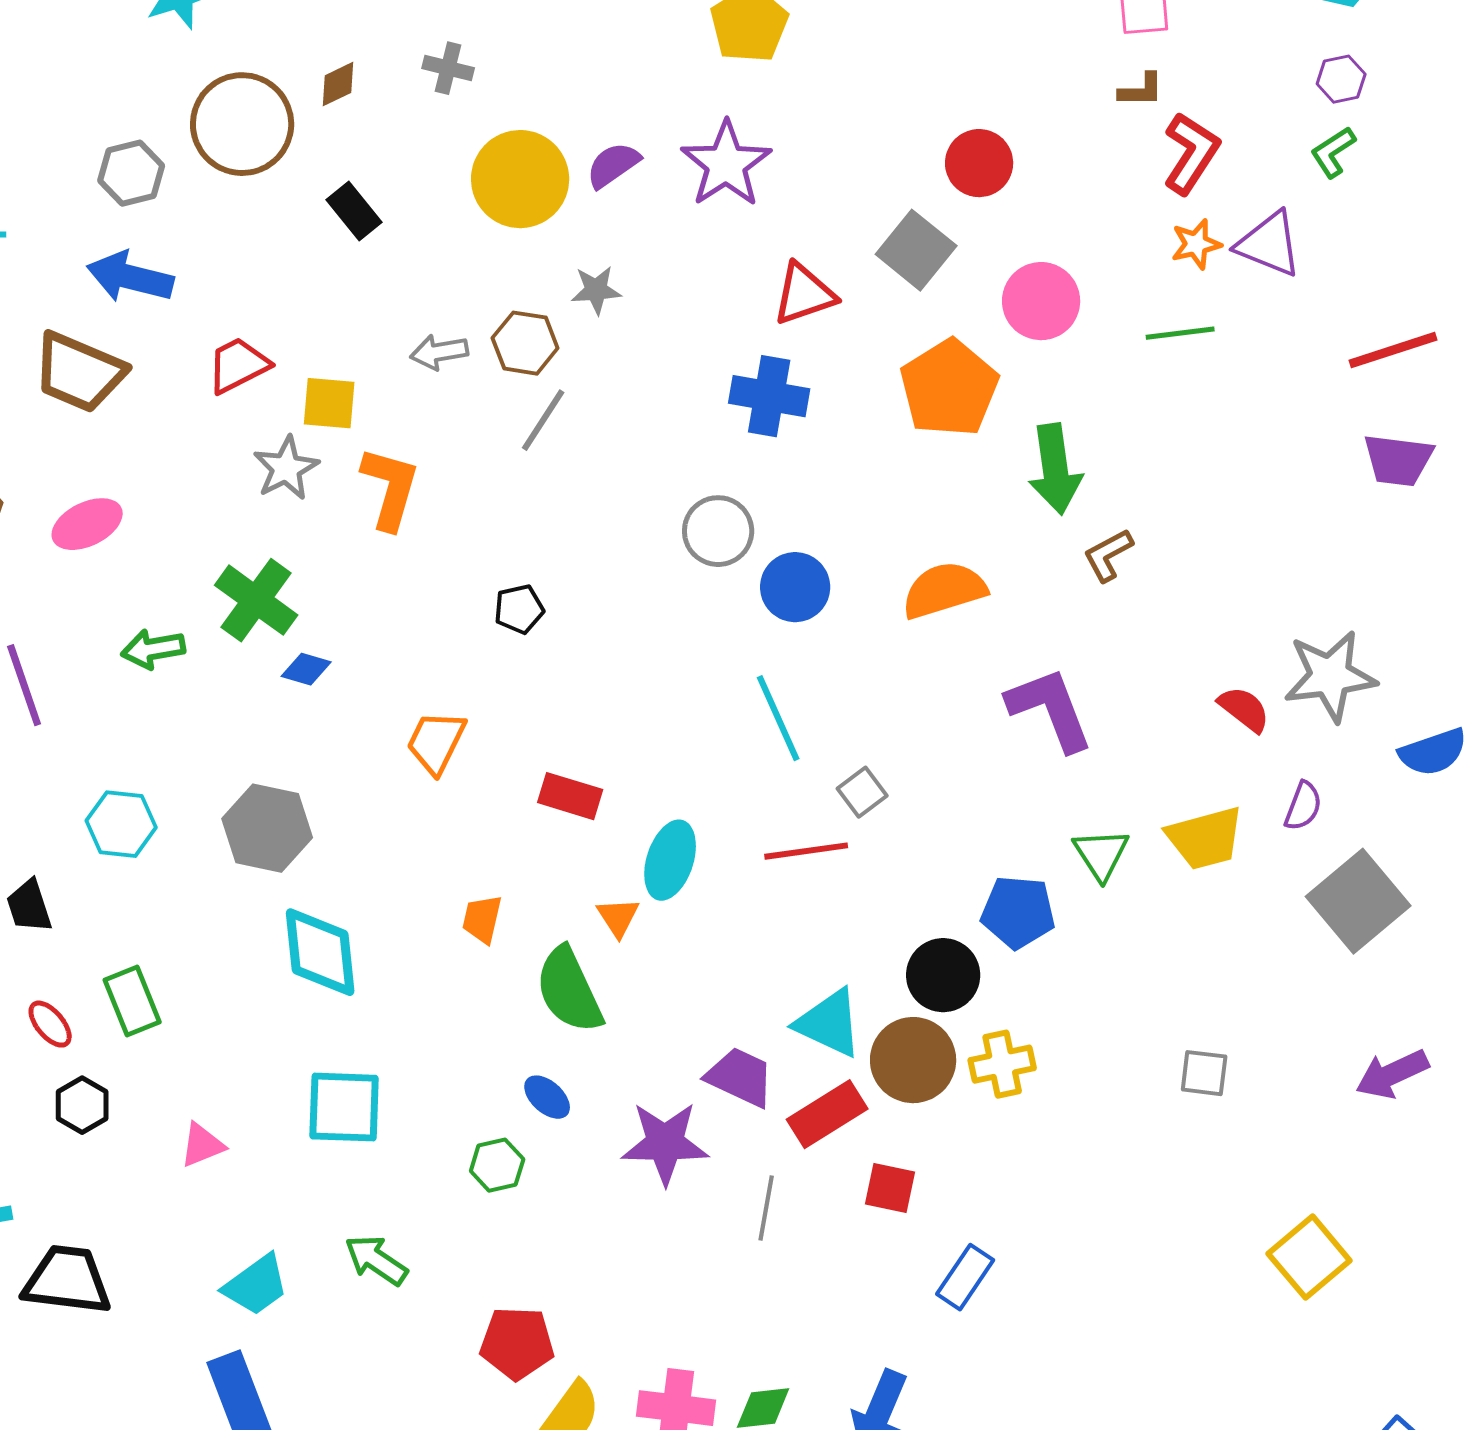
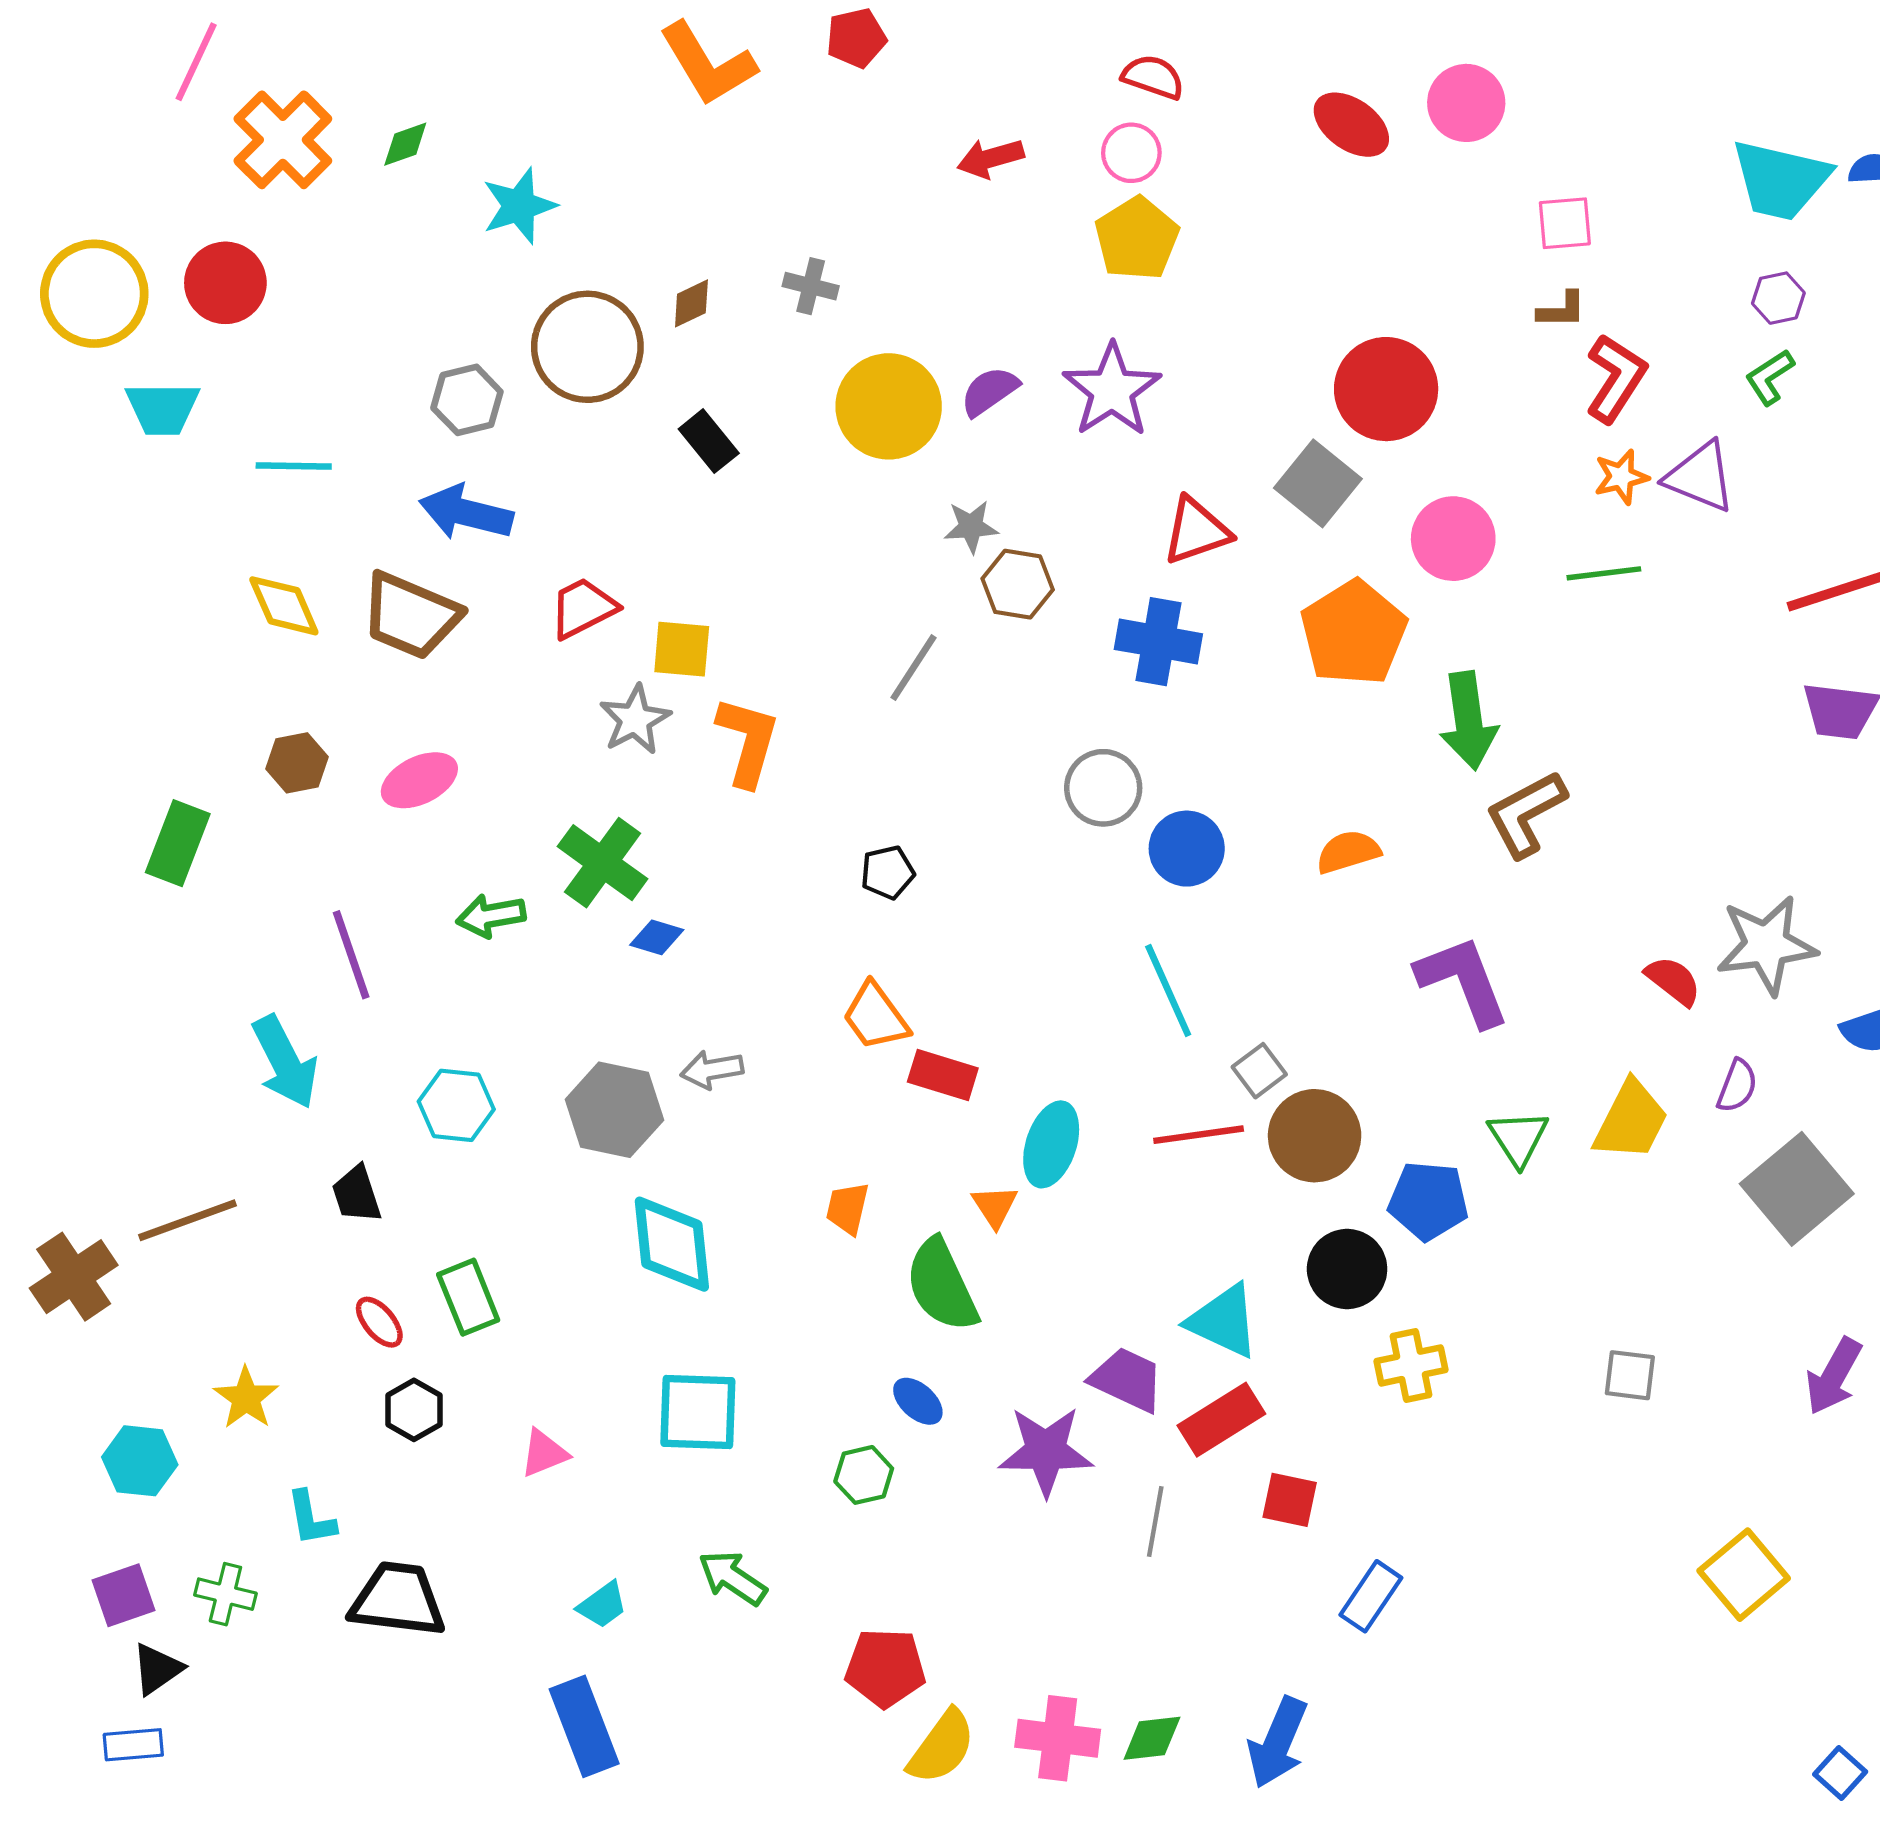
red circle: (979, 163) -> (1386, 389), size x1.4
brown hexagon: (525, 343) -> (1018, 584), moved
gray arrow: (439, 352) -> (712, 1070), moved
brown L-shape: (1108, 555) -> (1526, 814), size x1.5
orange semicircle: (944, 590) -> (1348, 852), size x0.7
orange trapezoid: (436, 742) -> (876, 1017), moved, turned -62
yellow trapezoid: (1205, 838) -> (1631, 1121), turned -48
brown circle: (913, 1060) -> (1315, 1136), moved
purple arrow: (1392, 1074) -> (1834, 1376), turned -36
cyan trapezoid: (256, 1285) -> (603, 1605), size x0.7

